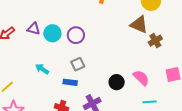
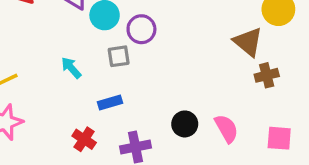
gray square: (78, 64) -> (119, 56), moved
blue rectangle: (70, 82) -> (110, 102), turned -40

